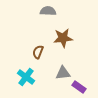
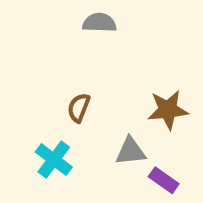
brown star: (63, 38) -> (168, 110), moved

